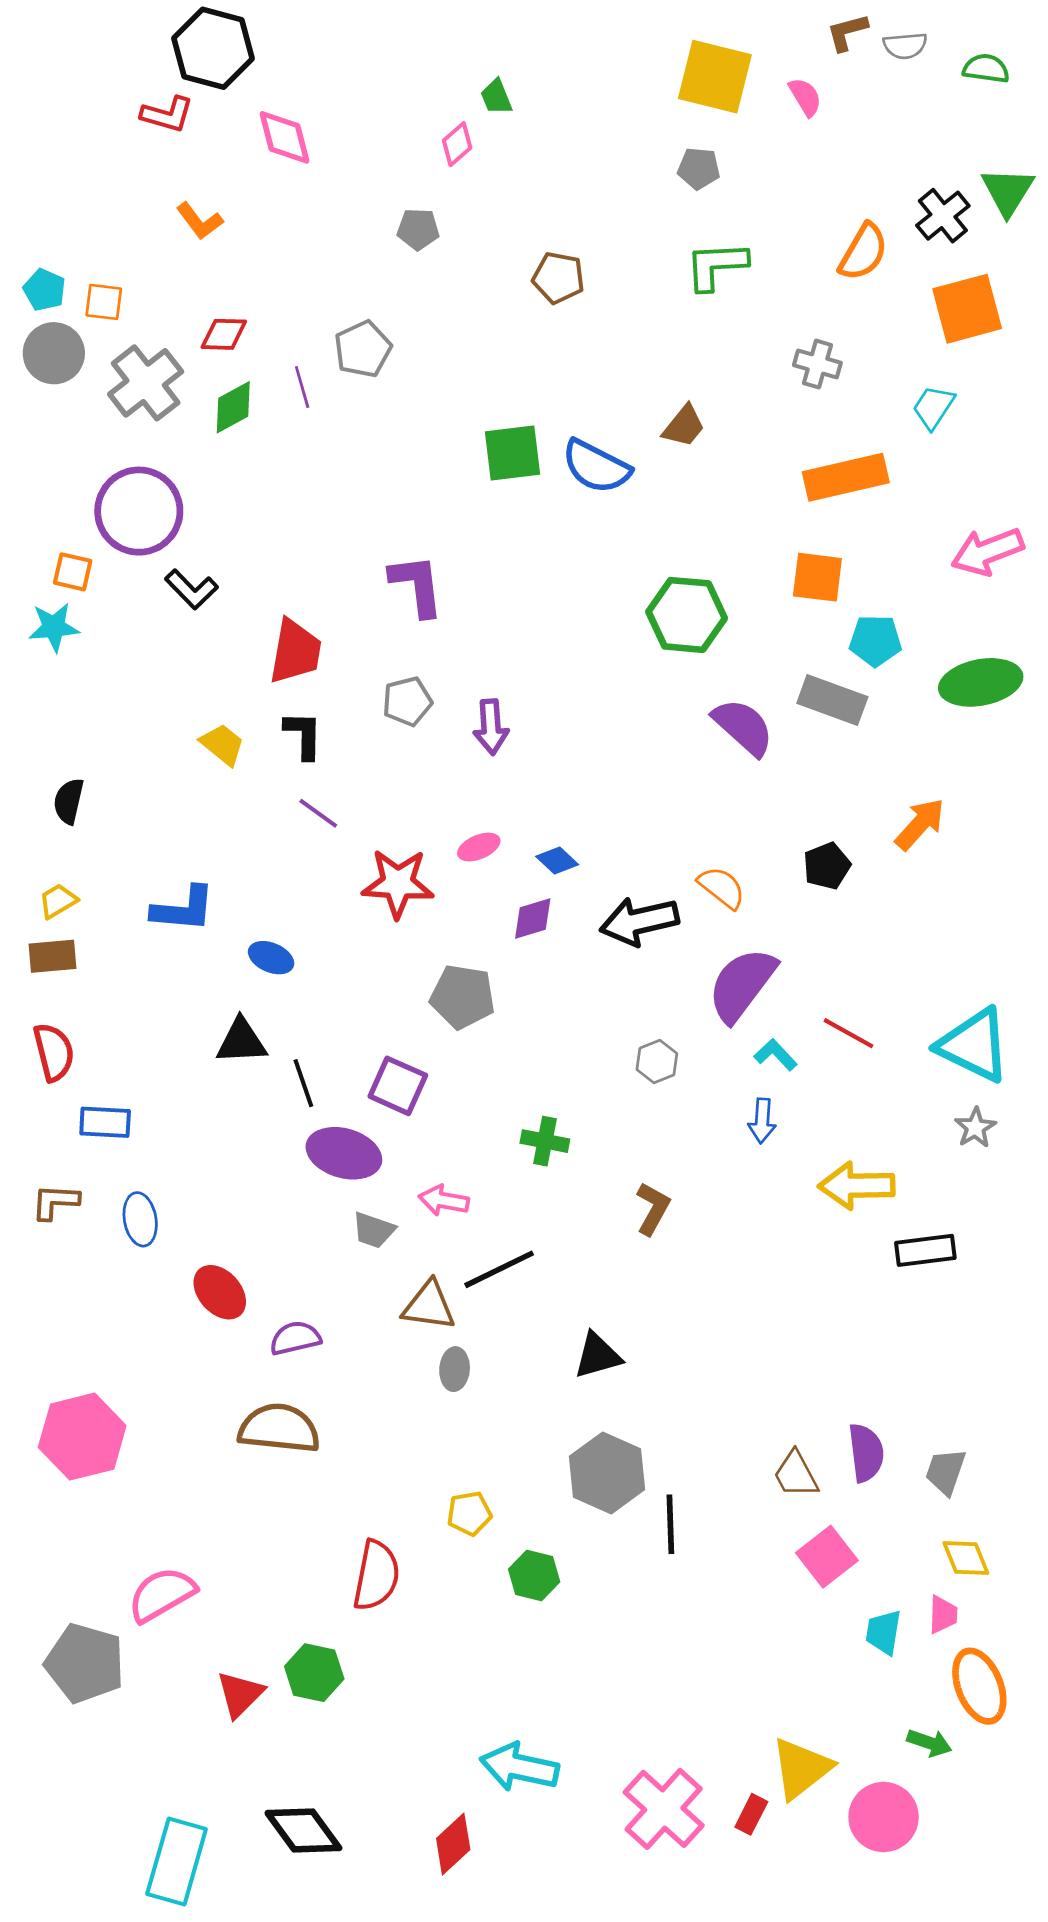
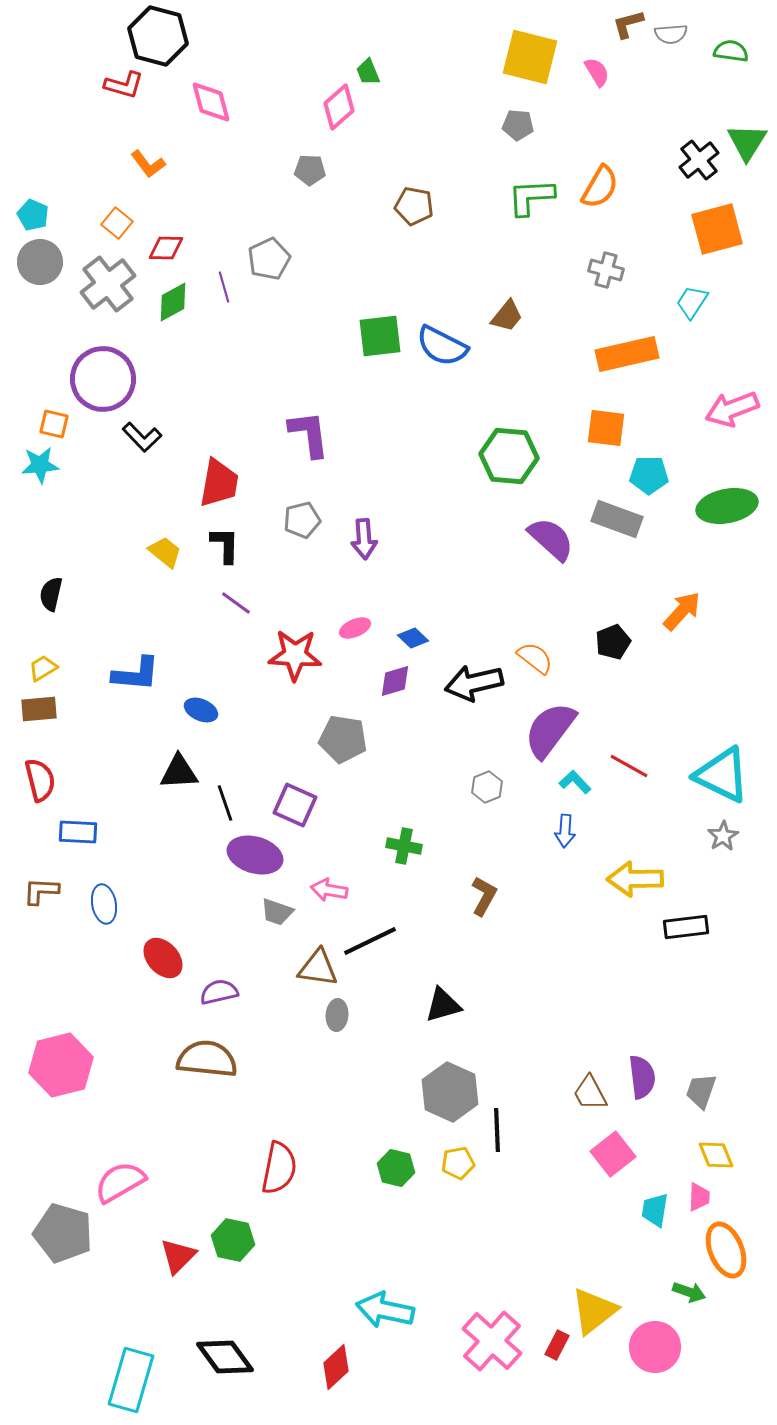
pink diamond: (457, 144) -> (339, 107), size x1.4
orange semicircle: (863, 252) -> (600, 187), moved
orange square: (104, 302) -> (117, 223), moved, turned 32
yellow pentagon: (469, 1513) -> (458, 1163), moved

